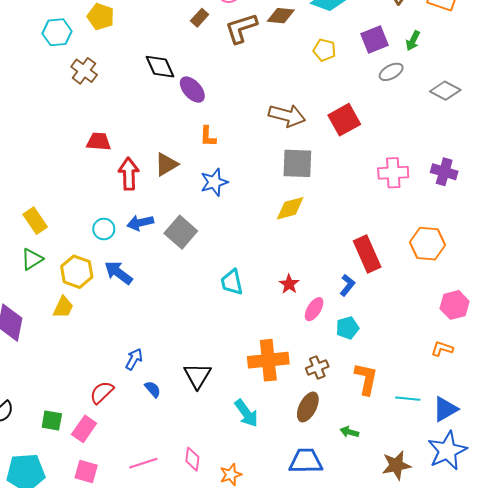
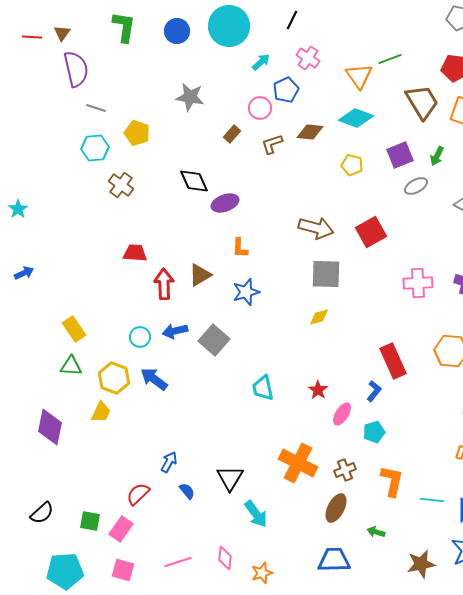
brown L-shape: (241, 28) -> (272, 144), size x0.7
purple ellipse: (192, 90) -> (225, 203), turned -68
yellow diamond: (290, 208) -> (319, 317), size x0.7
green triangle: (32, 259) -> (71, 366), turned 35
orange cross: (268, 360) -> (298, 463), turned 33
cyan arrow: (246, 413) -> (256, 514), moved

